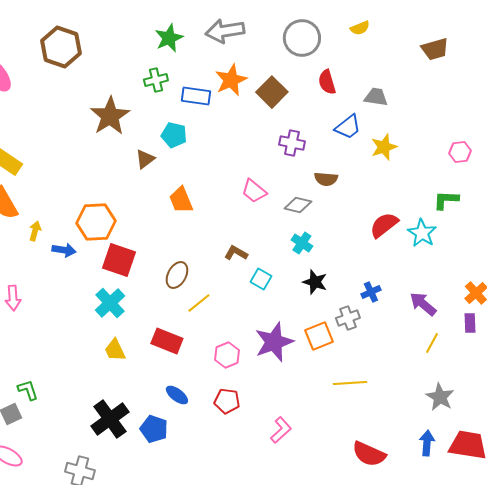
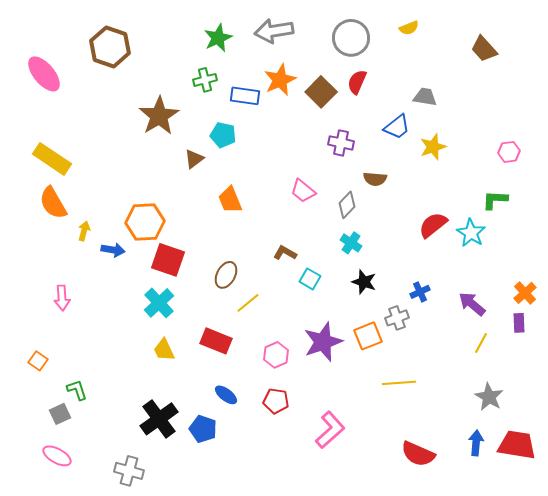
brown trapezoid: (435, 49) -> (484, 49), turned 64
red semicircle: (327, 82) -> (357, 82), moved, turned 40
gray diamond: (298, 205) -> (347, 205), turned -60
pink L-shape: (281, 430) -> (330, 430), size x1.4

